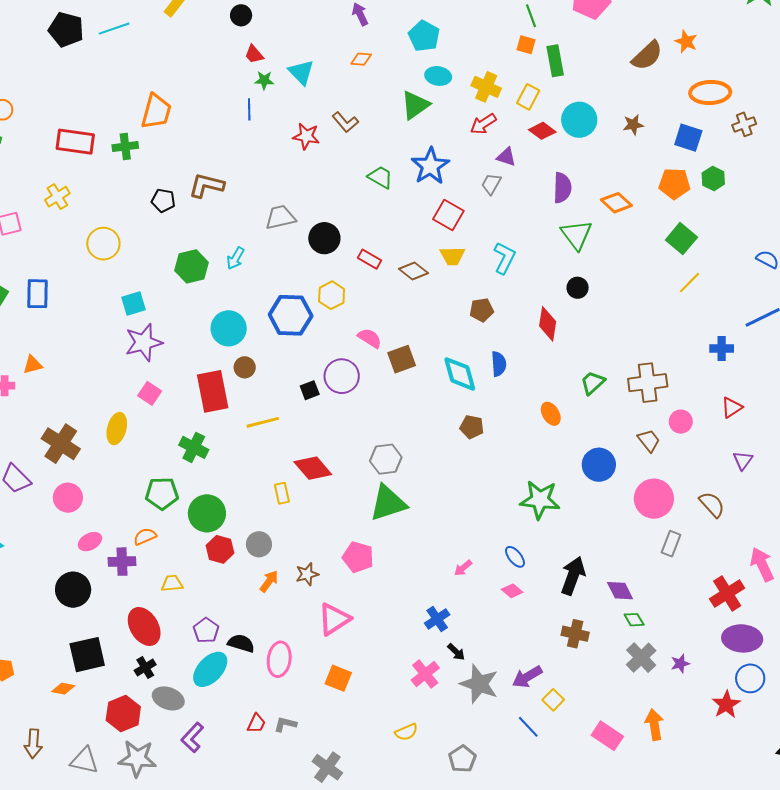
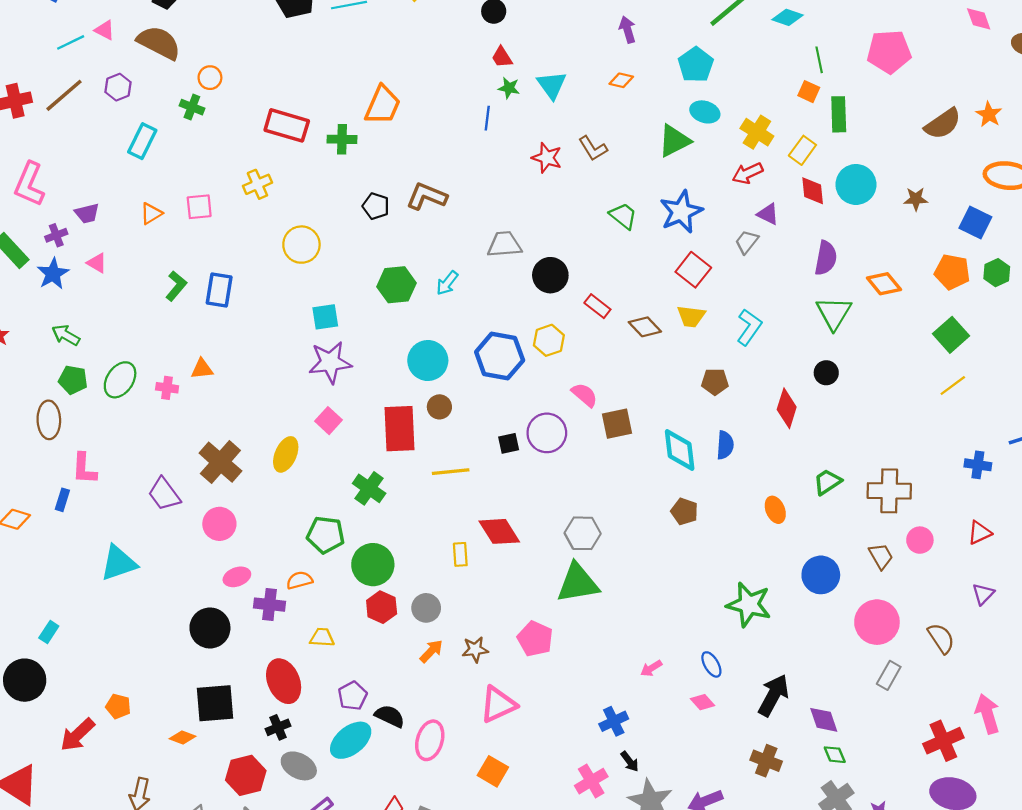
red diamond: (542, 131) -> (813, 191), turned 40

